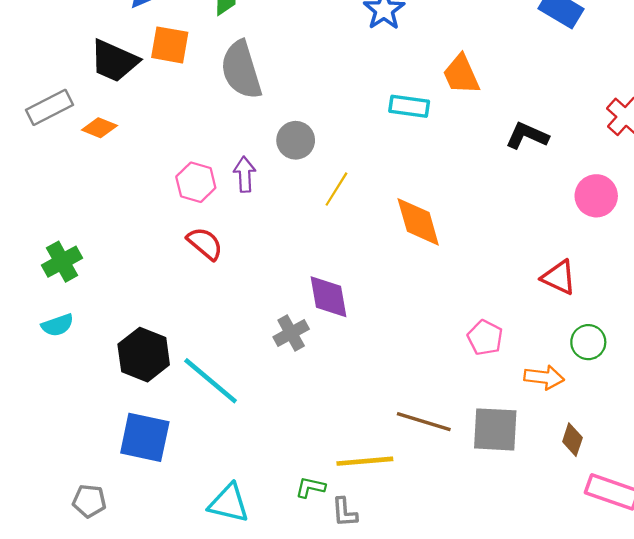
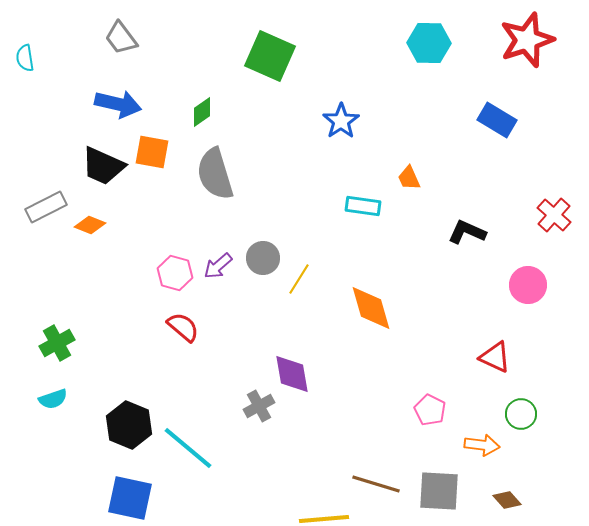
orange trapezoid: (461, 74) -> (409, 178), size x0.7
gray circle: (296, 140) -> (263, 258), moved
purple arrow: (245, 174) -> (218, 266), turned -128
brown diamond: (572, 440) -> (507, 500), turned -60

